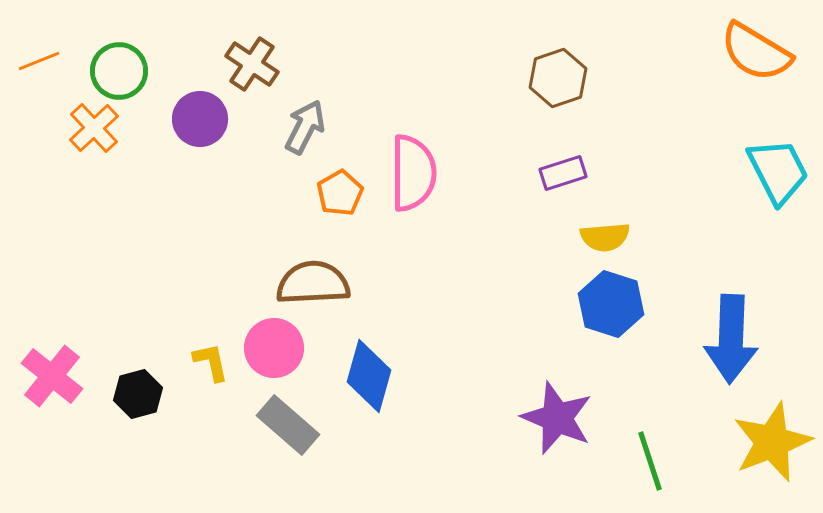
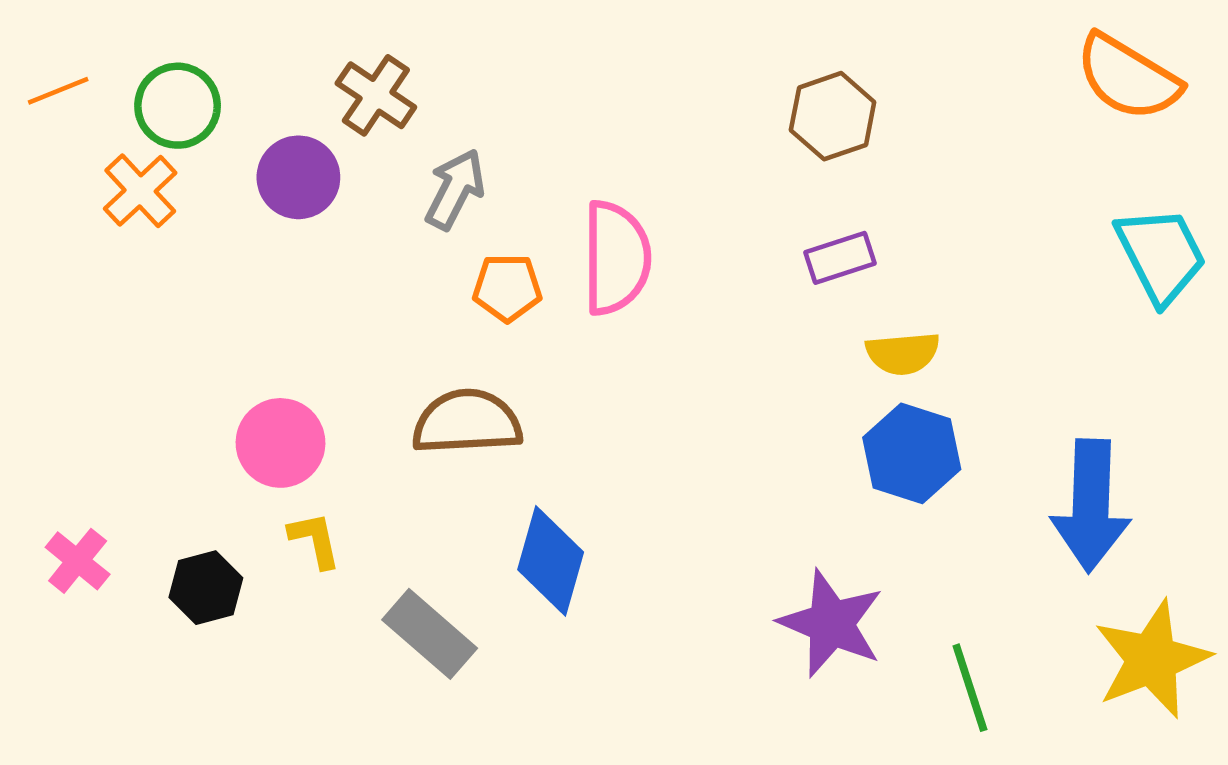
orange pentagon: (340, 193) -> (507, 288), turned 30
pink circle: (274, 348) -> (280, 443), moved
pink cross: (52, 376) -> (78, 561), size x0.7

